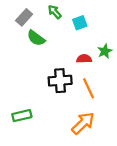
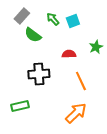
green arrow: (55, 12) -> (53, 19), moved
red semicircle: (84, 59) -> (69, 54), moved
black cross: (60, 81) -> (39, 74), moved

